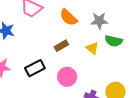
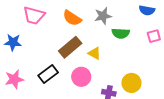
brown rectangle: (61, 46) -> (70, 47), size x1.6
yellow triangle: (92, 48) -> (94, 53), moved

